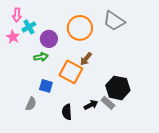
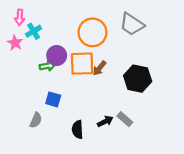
purple circle: (49, 39) -> (57, 55), moved
orange square: (71, 72) -> (82, 64), moved, turned -30
black hexagon: (118, 88) -> (138, 79), moved

